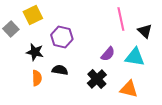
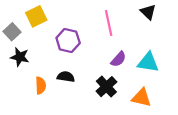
pink line: (121, 19) -> (109, 23), moved
black triangle: (145, 31) -> (148, 12), moved
black star: (35, 52) -> (20, 57), moved

